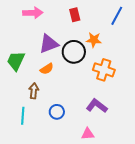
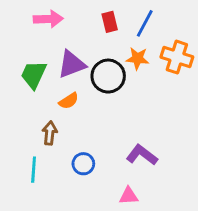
blue line: (117, 16) -> (145, 23), moved
green trapezoid: (16, 61) -> (34, 75), moved
orange cross: (104, 70) -> (177, 57), moved

